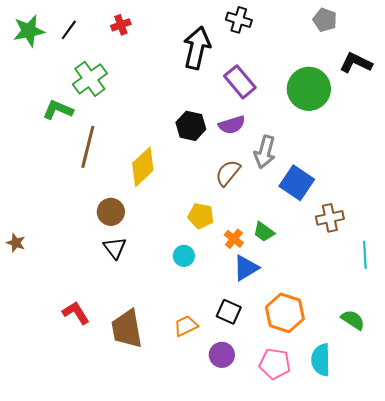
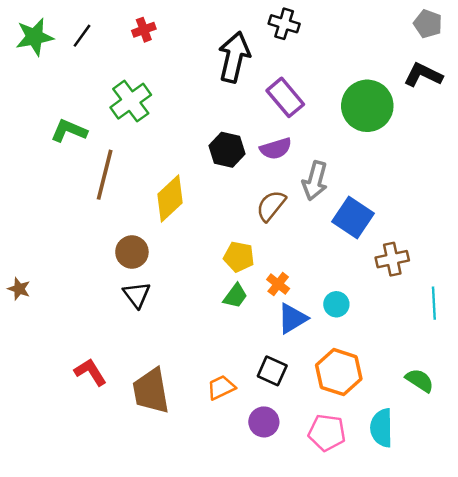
gray pentagon: (325, 20) -> (428, 24), moved
green cross: (90, 79) -> (131, 101), moved
green trapezoid: (264, 232) -> (235, 296), moved, turned -90
cyan circle: (184, 256) -> (336, 304), moved

